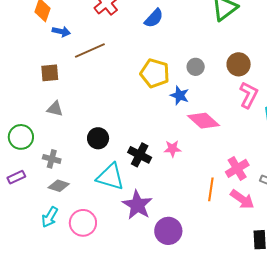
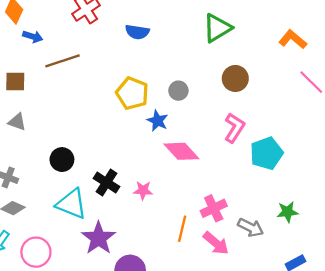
blue semicircle: (154, 18) -> (137, 32), turned 50
brown circle: (239, 64) -> (235, 78), moved
pink star: (172, 149) -> (143, 190), moved

